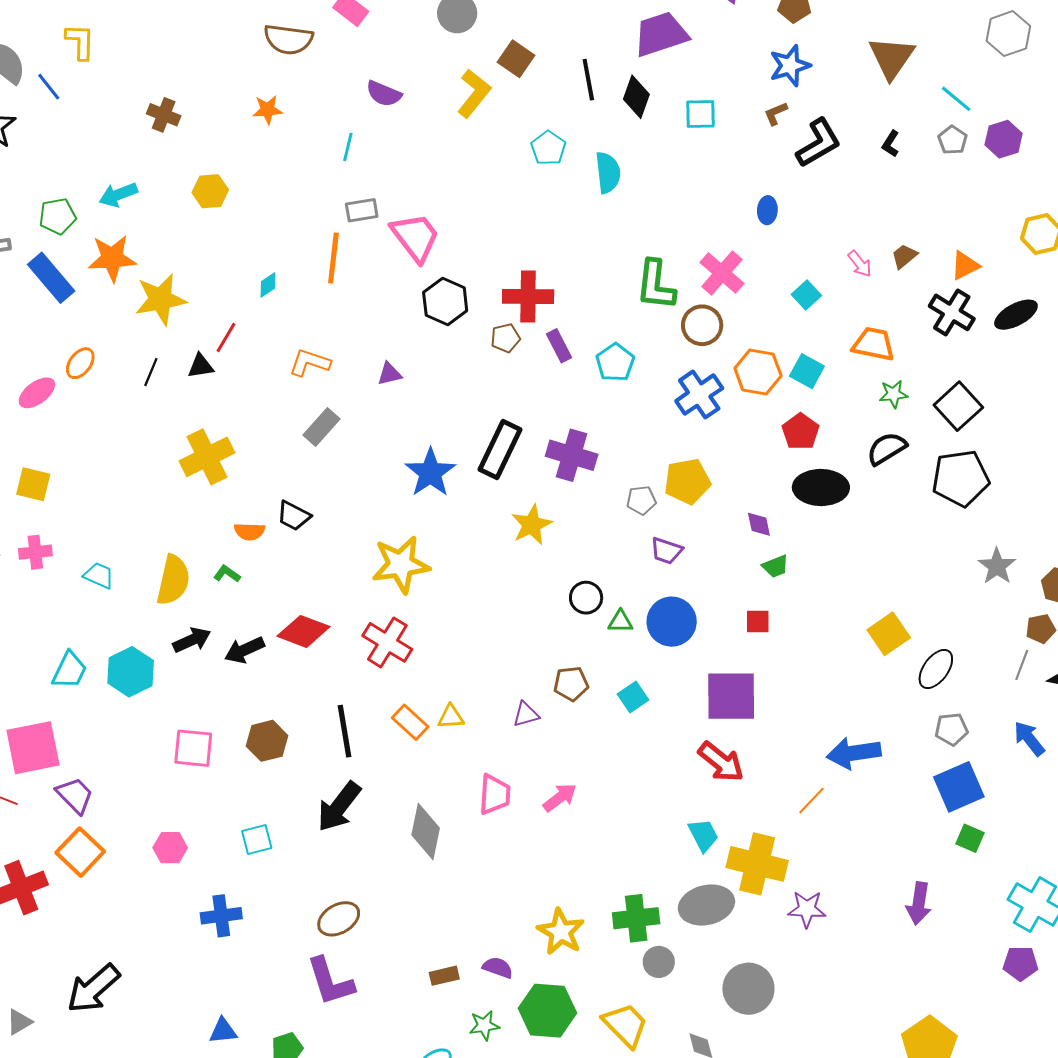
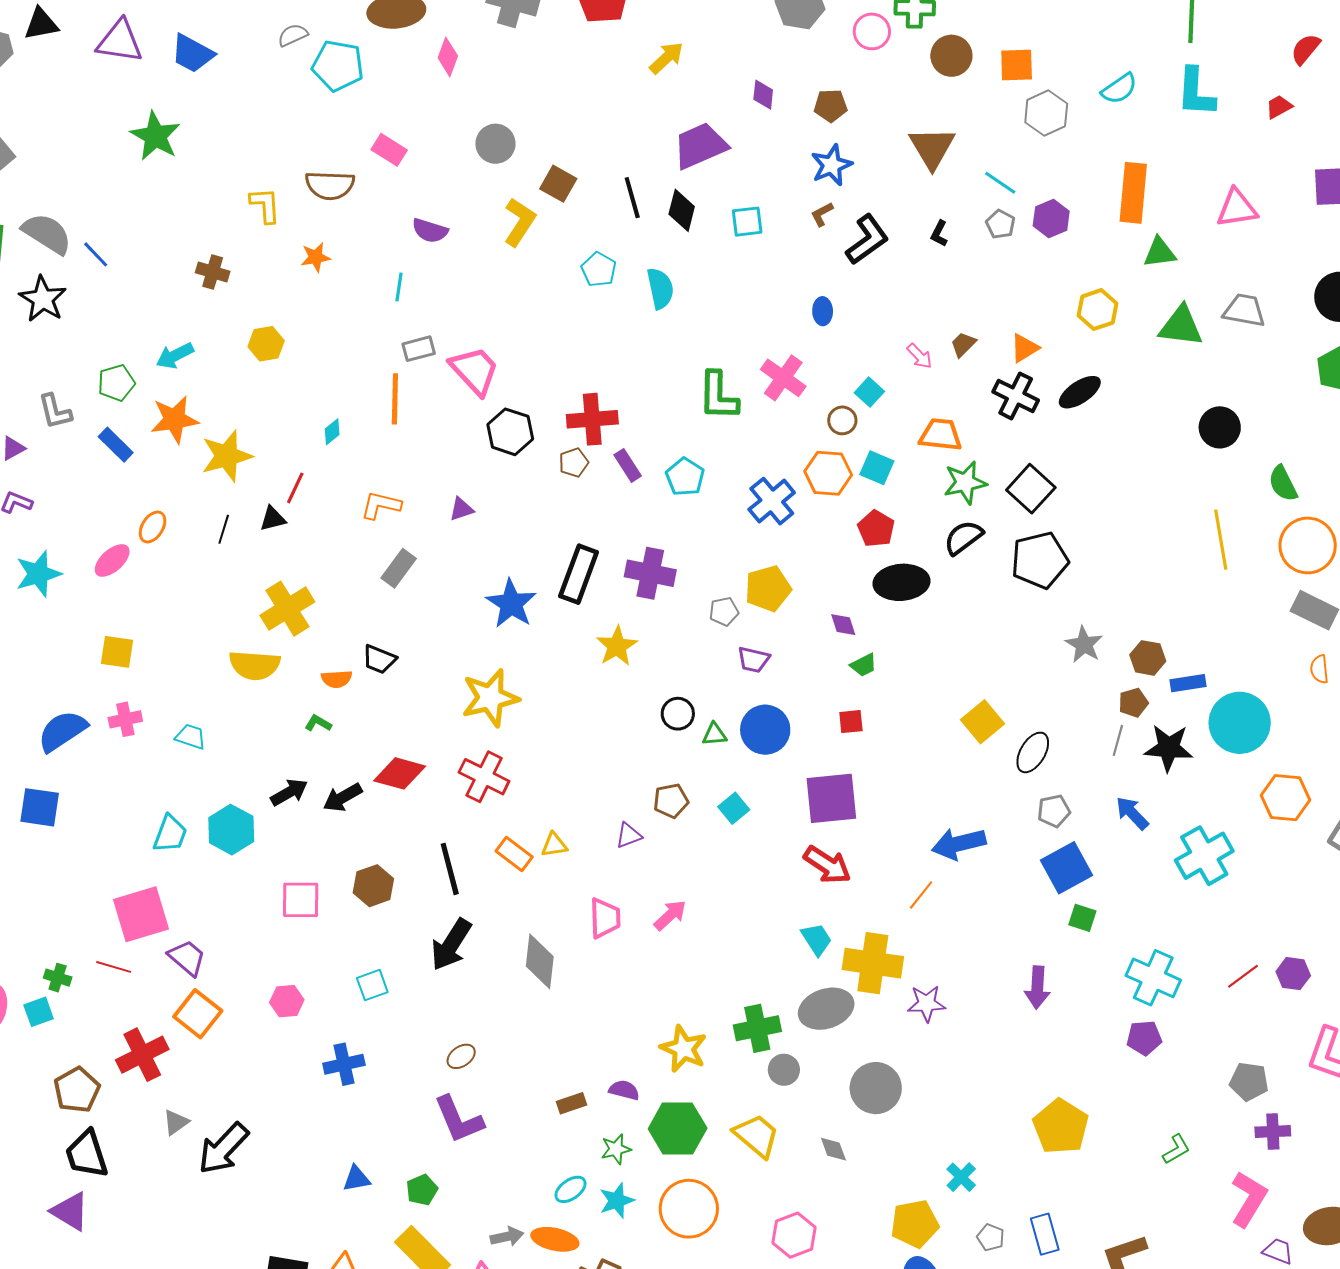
yellow L-shape: (80, 42) -> (265, 205), moved
blue rectangle: (51, 278) -> (116, 445), size x0.7
brown circle: (702, 325) -> (842, 420), moved, size x0.7
green star: (893, 394) -> (965, 483), size x1.5
yellow semicircle: (173, 580) -> (255, 665), moved, turned 87
brown ellipse: (339, 919) -> (461, 1056), size x0.7
gray triangle: (19, 1022) -> (176, 1122), moved

